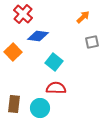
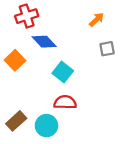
red cross: (23, 14) -> (27, 16), turned 30
blue diamond: (38, 36) -> (44, 42), turned 40
brown rectangle: (14, 104) -> (16, 121), turned 42

